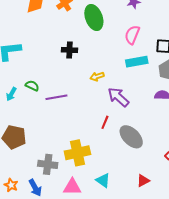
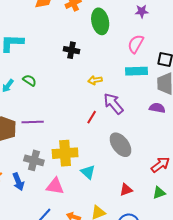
purple line: (56, 97) -> (33, 122), moved
red line: (105, 122) -> (92, 117), moved
cyan triangle: (103, 180) -> (88, 172), moved

